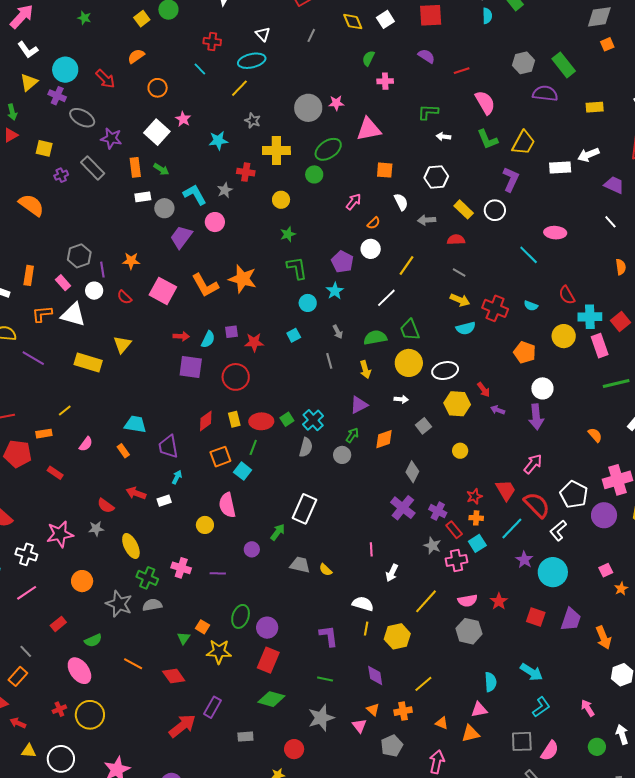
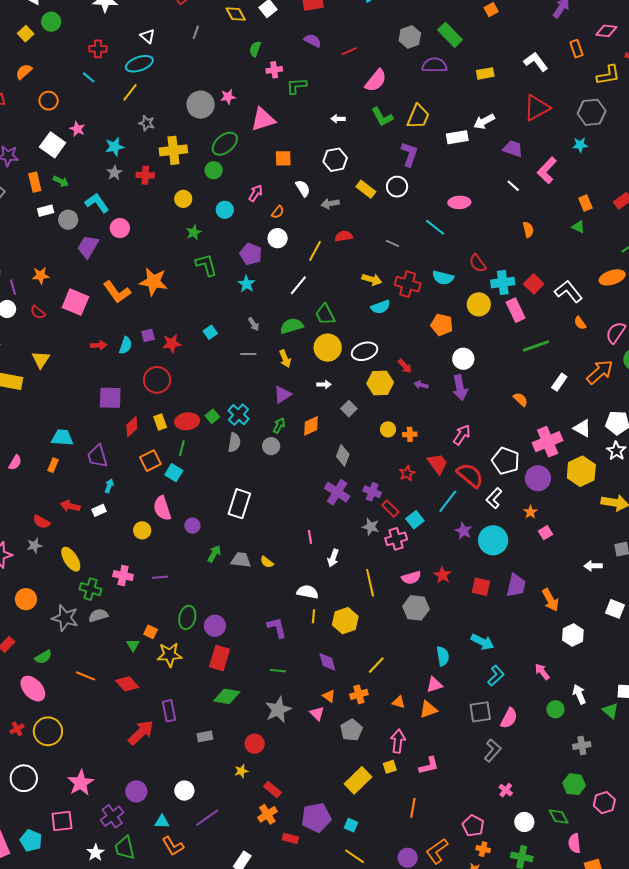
pink semicircle: (485, 103) -> (376, 80), turned 75
green L-shape: (428, 112) -> (296, 86), moved
gray star: (225, 190) -> (114, 173), moved
red semicircle: (456, 240) -> (344, 236), moved
gray line: (459, 273) -> (392, 243), moved
cyan circle: (308, 303) -> (225, 210), moved
cyan semicircle: (531, 306) -> (443, 278), size x1.5
gray line: (329, 361) -> (248, 354), turned -70
purple square: (191, 367) -> (110, 398), moved
orange rectangle: (123, 451) -> (53, 465), turned 64
orange cross: (476, 518) -> (410, 434), moved
green arrow: (278, 532) -> (214, 554), moved
purple circle: (252, 549) -> (192, 526), moved
orange star: (621, 589) -> (530, 512), moved
yellow line: (426, 601) -> (370, 583), turned -48
purple rectangle: (212, 707) -> (169, 711), turned -35

